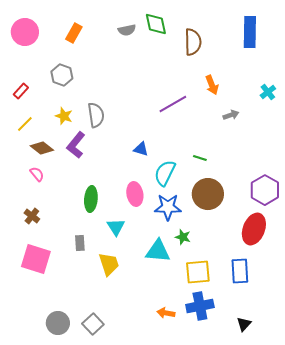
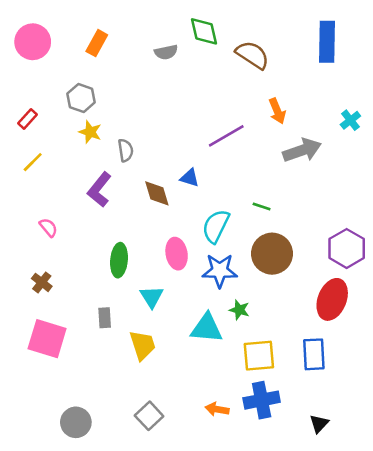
gray semicircle: (127, 30) -> (166, 52), moved
brown semicircle: (193, 42) -> (252, 55), turned -56
gray semicircle: (96, 115) -> (126, 150), size x0.7
gray arrow: (231, 115) -> (302, 150), size x1.8
yellow star: (64, 116) -> (90, 132), moved
brown diamond: (42, 148) -> (157, 193), moved, turned 35
blue triangle: (141, 149) -> (190, 178), moved
gray square: (93, 324) -> (149, 416), moved

